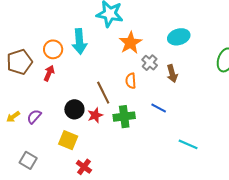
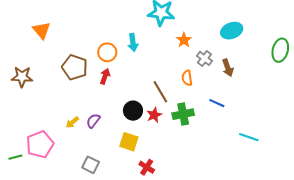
cyan arrow: (79, 42) -> (133, 43), size x0.7
orange star: (130, 43) -> (184, 40), size x0.7
brown pentagon: (19, 62) -> (75, 67), turned -30

